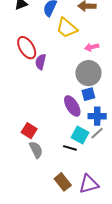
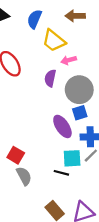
pink arrow: (92, 47) -> (69, 60), moved
purple semicircle: (41, 62) -> (50, 78), moved
cyan square: (80, 135) -> (72, 158), turned -30

